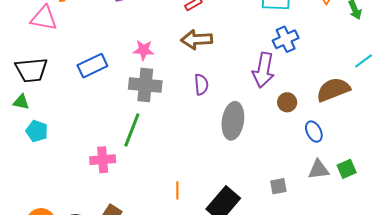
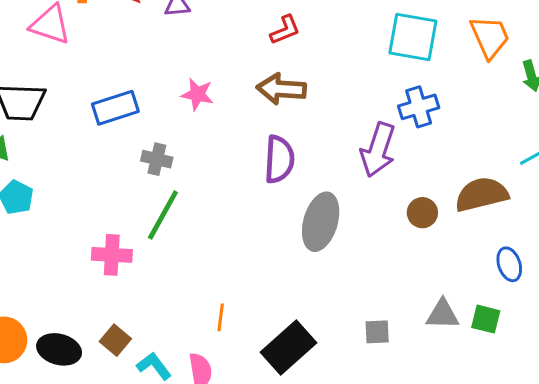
gray cross: (145, 85) -> (157, 159), moved, size x0.6
purple semicircle: (201, 85) -> (279, 159), size x1.4
brown circle: (287, 102) -> (422, 213), moved
blue ellipse: (314, 132) -> (509, 264), moved
green square: (347, 169) -> (486, 319), turned 30

